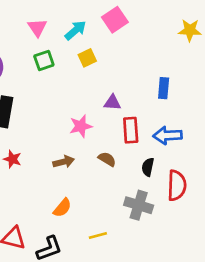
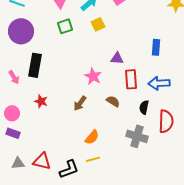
pink star: (81, 126) -> (93, 76), turned -30
brown arrow: (64, 162) -> (80, 103), turned 140
orange semicircle: (62, 208) -> (92, 137), moved
yellow line: (98, 235) -> (93, 159), moved

